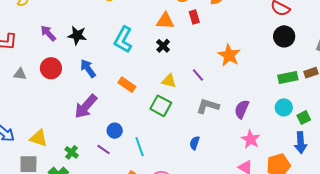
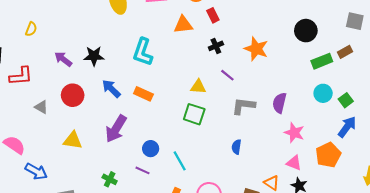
black circle: (284, 36) -> (306, 31), moved
black cross: (163, 46) -> (216, 46), moved, turned 32
gray triangle: (20, 74) -> (41, 107), turned 32
orange rectangle: (127, 85) -> (143, 94), moved
yellow triangle: (39, 138) -> (73, 140), moved
blue arrow: (301, 143) -> (347, 127), turned -130

